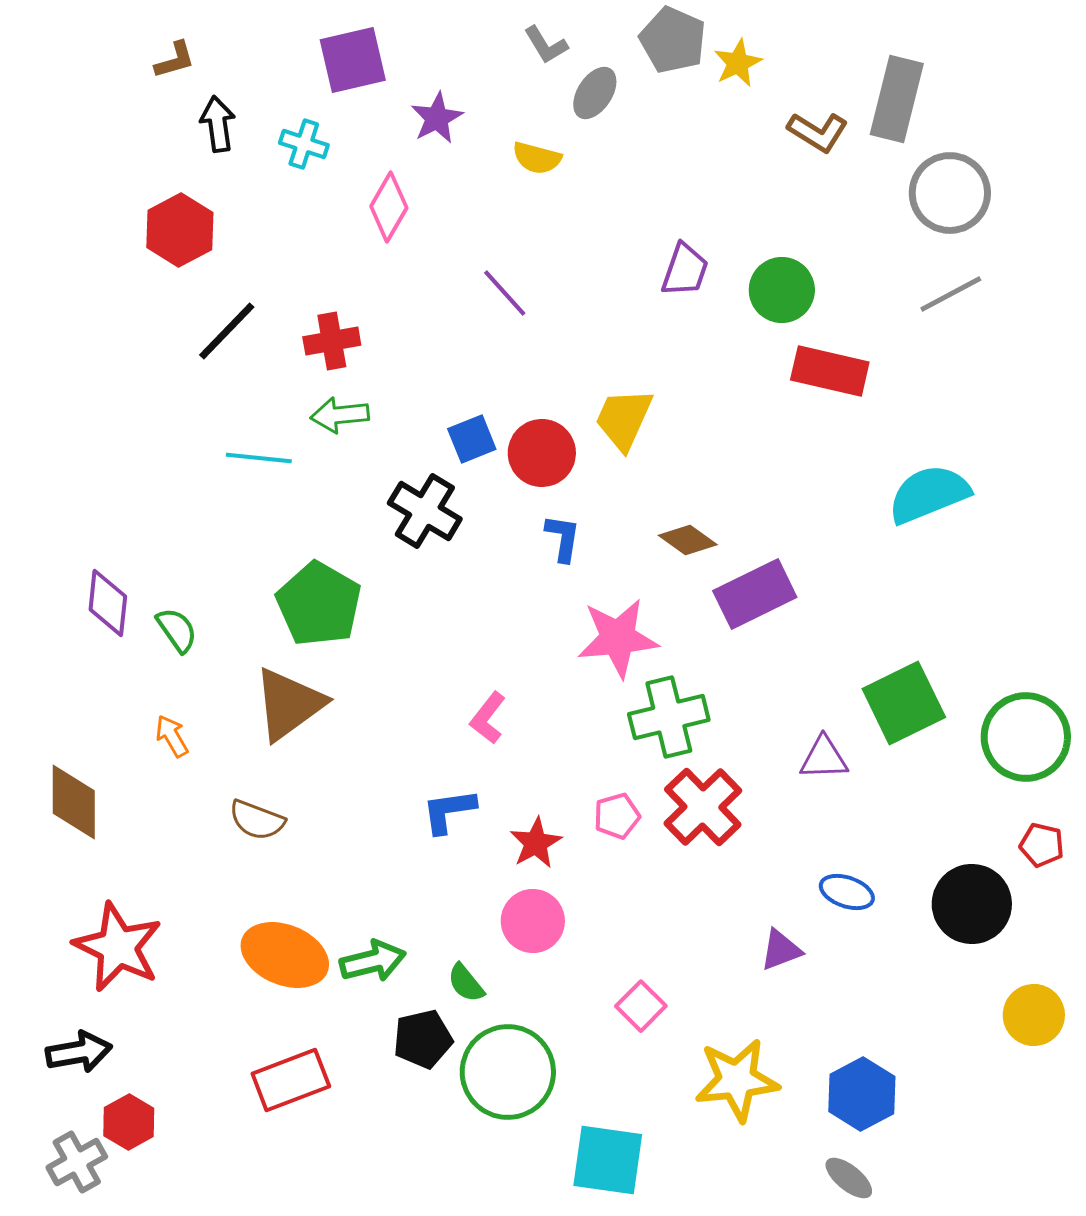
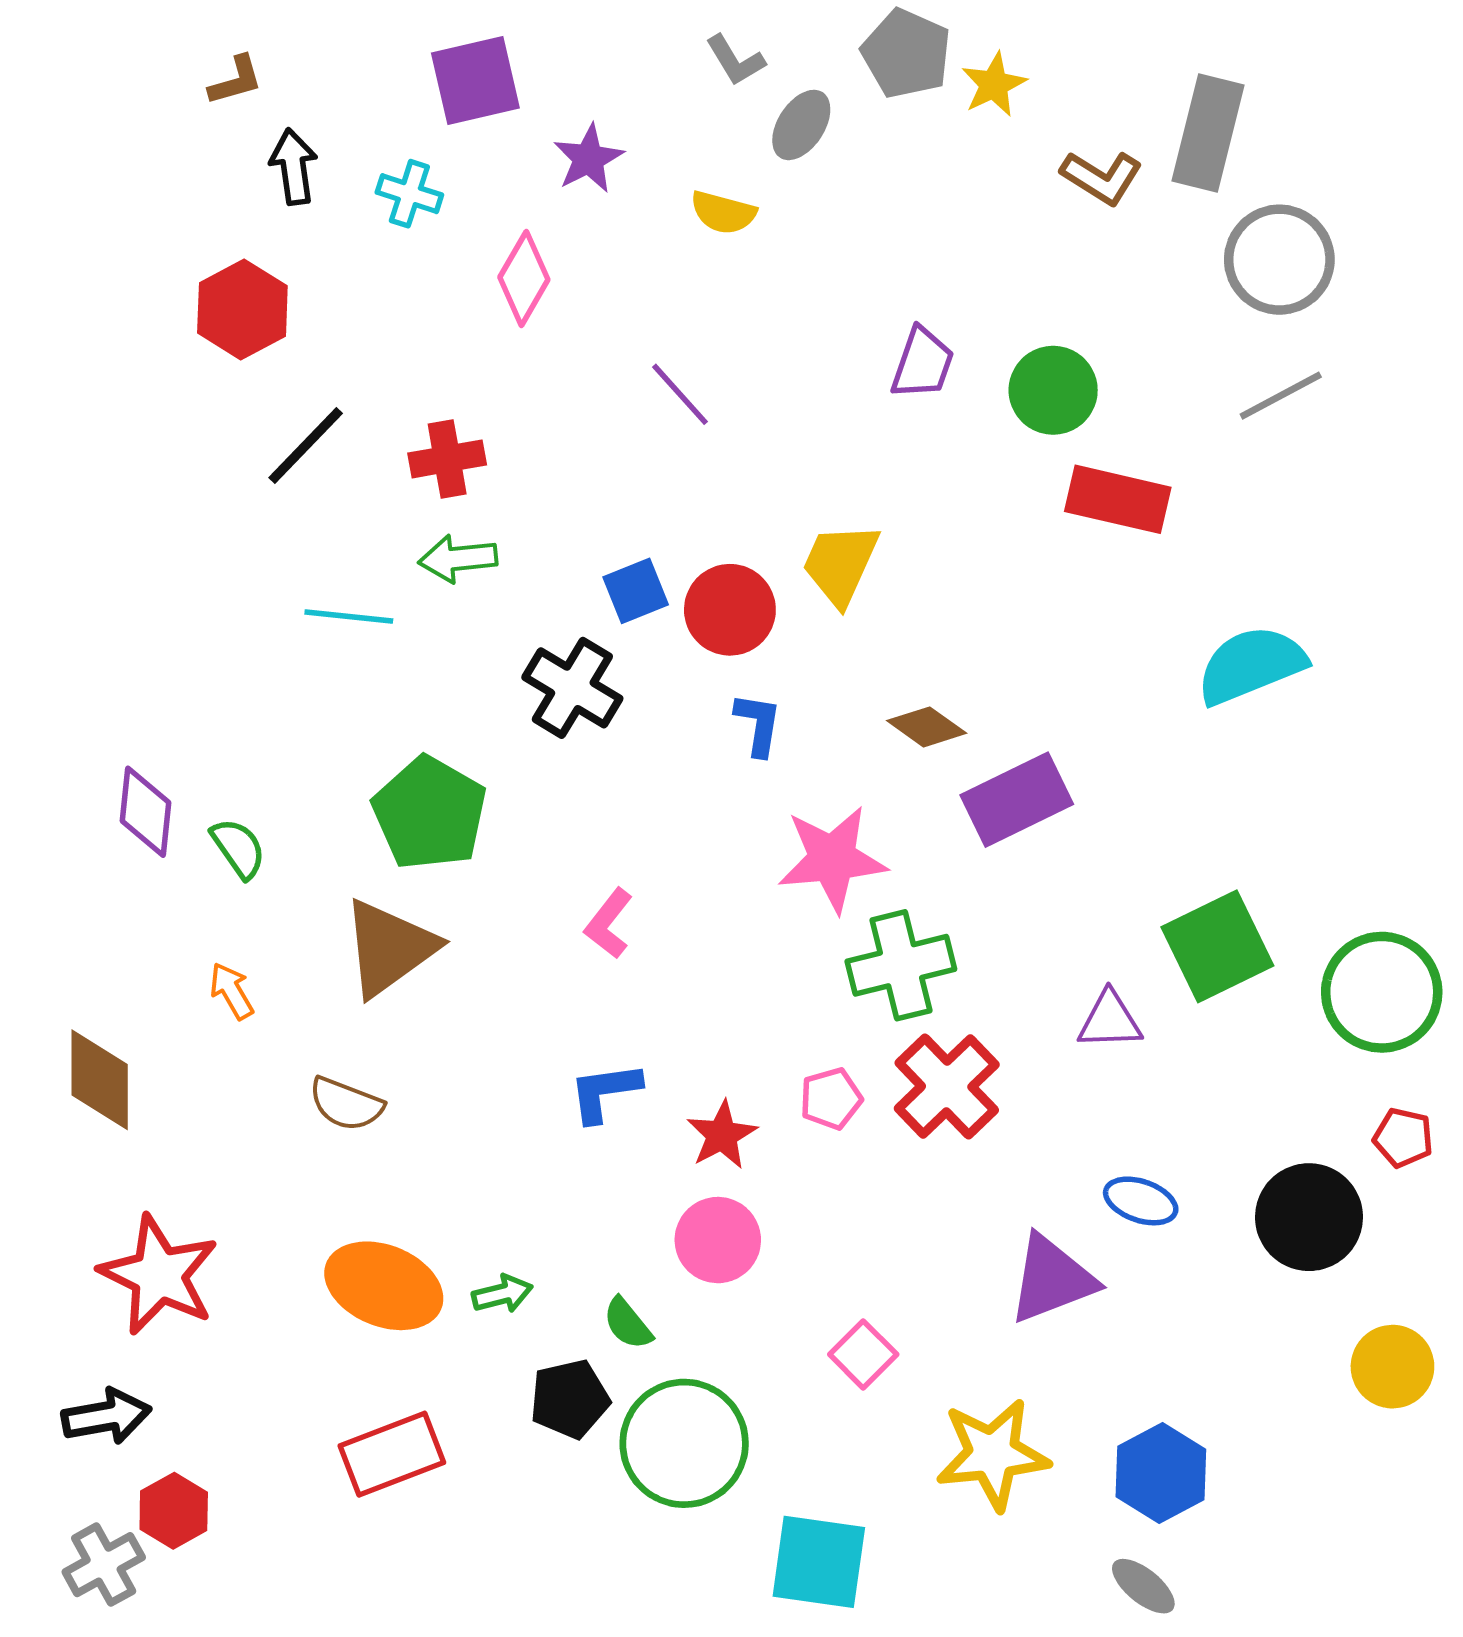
pink L-shape: (488, 718) -> (609, 924), moved
purple triangle: (781, 950) -> (1052, 1279), size x1.6
green arrow: (373, 961) -> (502, 1294), size x0.7

